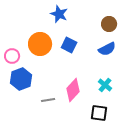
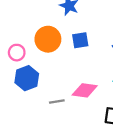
blue square: (69, 45) -> (80, 40), turned -35
pink diamond: (73, 90) -> (85, 90), turned 55

